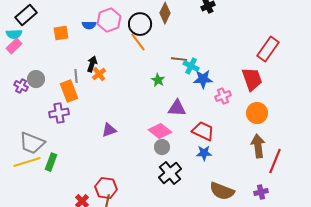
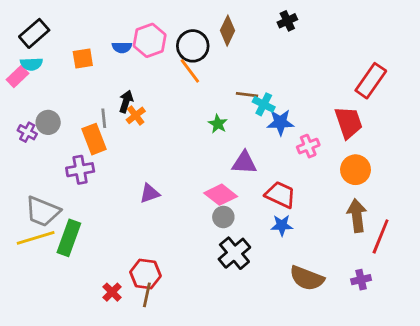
cyan semicircle: (14, 34) -> (31, 64), moved
green rectangle: (51, 162) -> (69, 238), size x1.4

